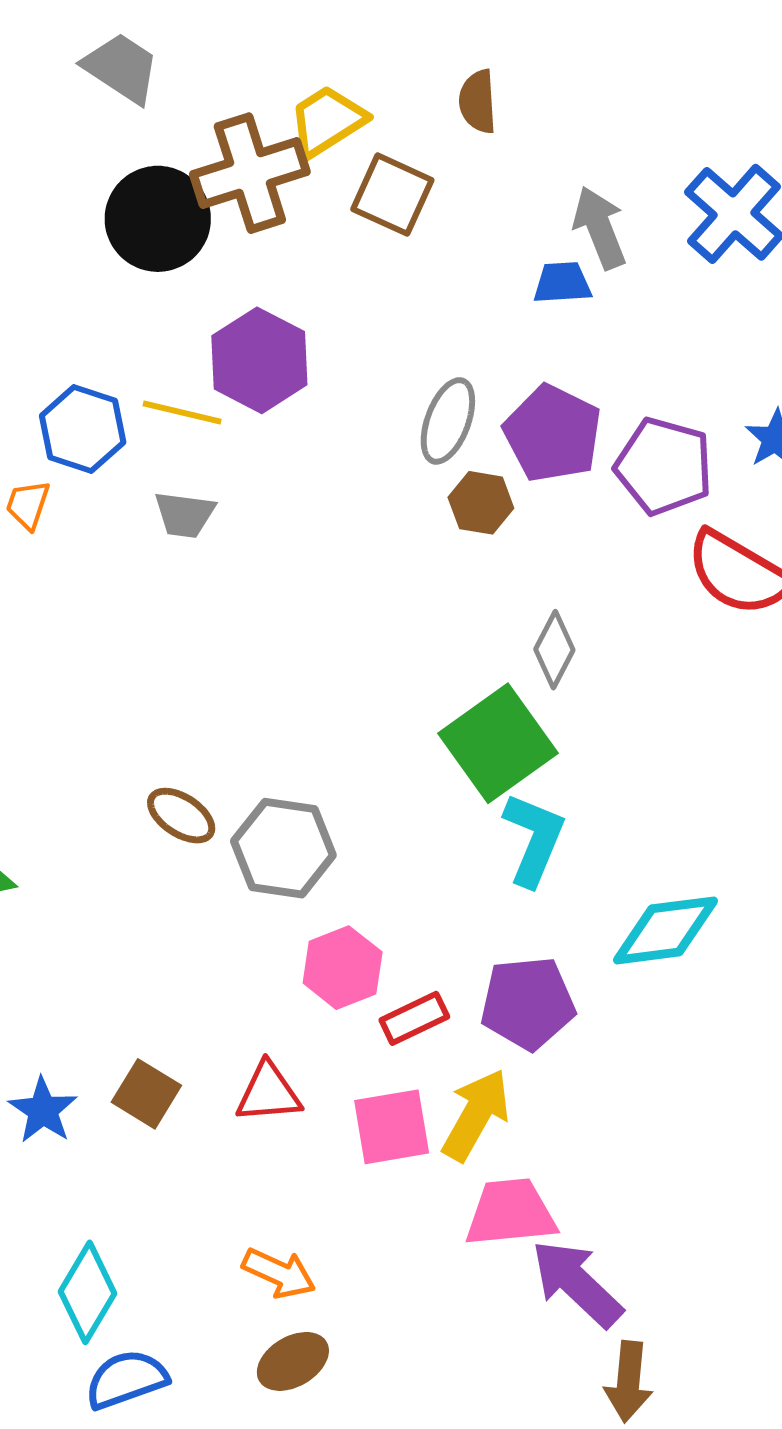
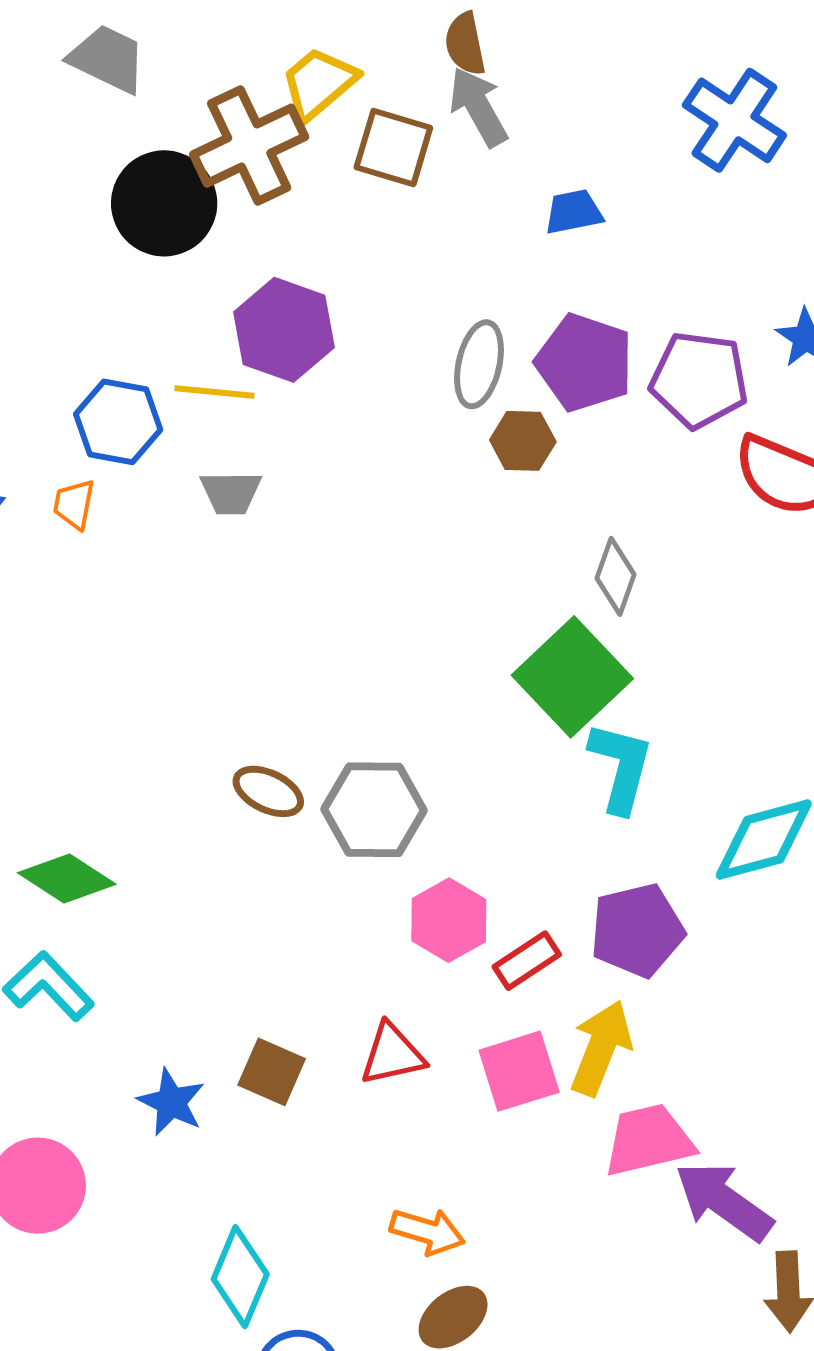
gray arrow: (600, 228) -> (478, 107), moved

